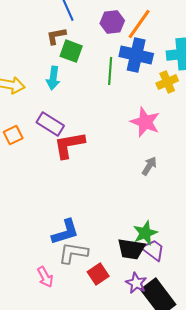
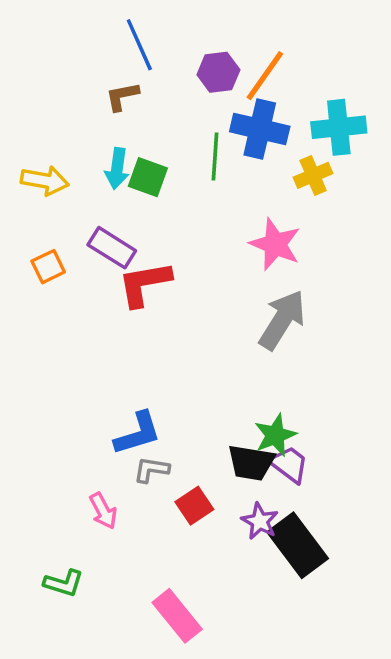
green square: (71, 51) -> (148, 177), moved
gray arrow: (149, 166) -> (282, 320), size x1.8
gray L-shape: (73, 253) -> (151, 470), size x0.7

